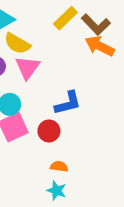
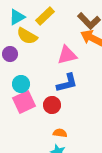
yellow rectangle: (65, 18) -> (45, 16), moved
pink triangle: (27, 68) -> (67, 55), moved, turned 40

